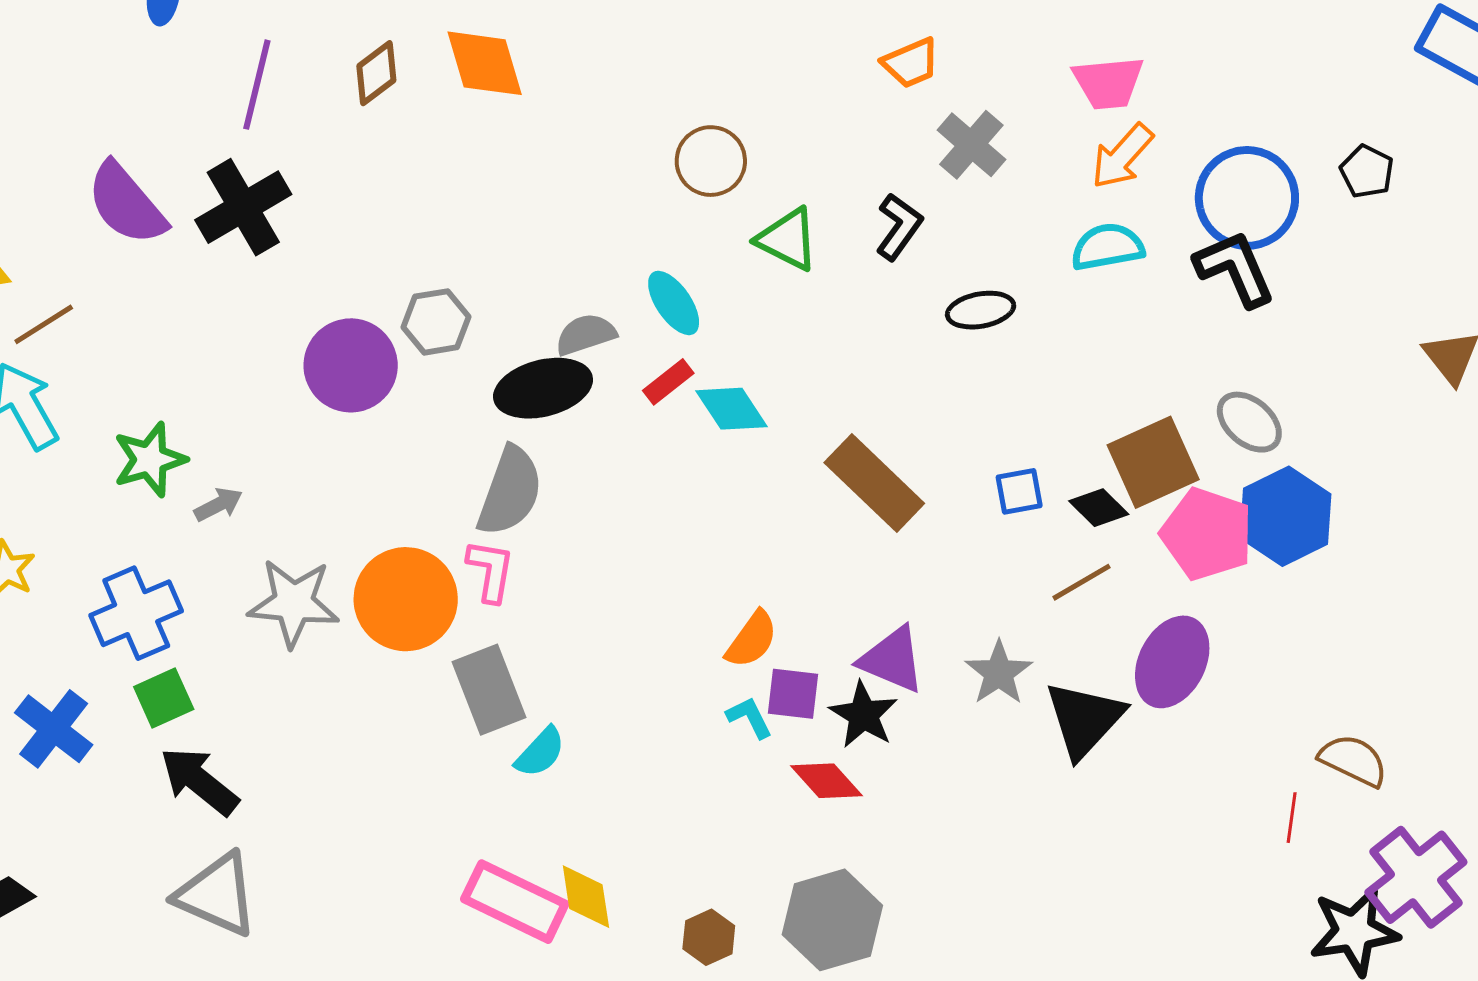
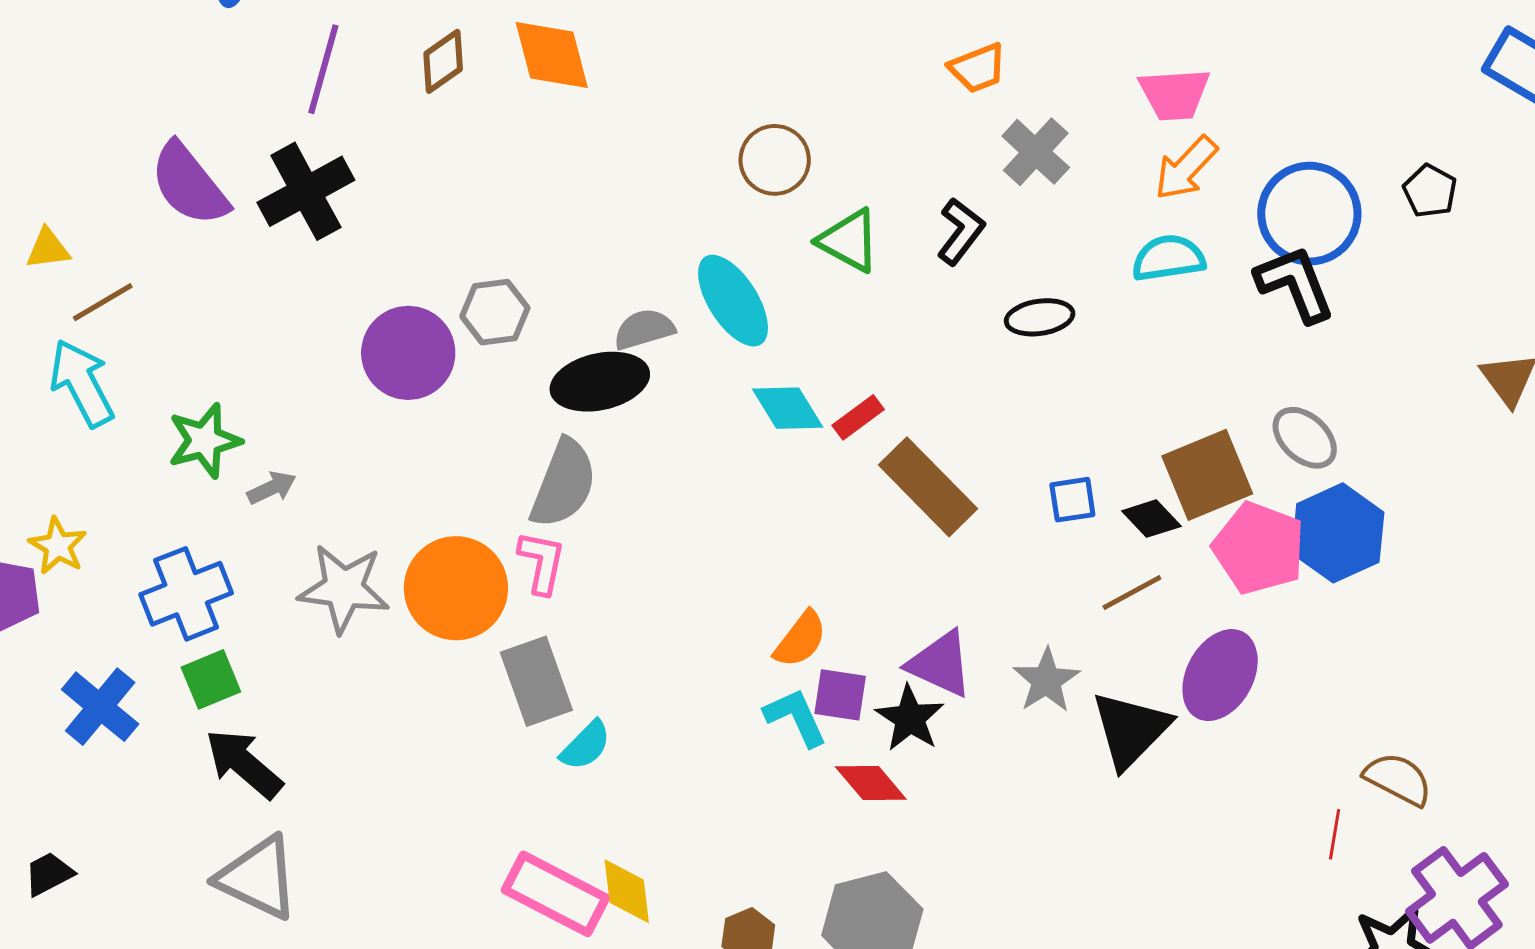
cyan ellipse: (674, 303) -> (733, 301), size x1.4
red rectangle: (668, 382) -> (858, 417), moved
cyan L-shape: (749, 717) -> (796, 717), size x1.4

